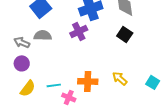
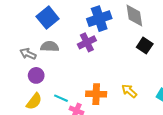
black square: (125, 34) -> (145, 45), moved
purple circle: (22, 63) -> (36, 75), moved
cyan line: (54, 85) -> (61, 98), turned 32

